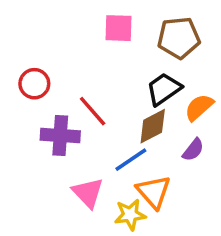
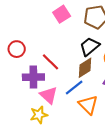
pink square: (119, 28) -> (62, 14), turned -30
pink triangle: (88, 193) -> (49, 95), moved
yellow star: (130, 215) -> (39, 115), moved

